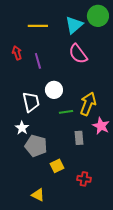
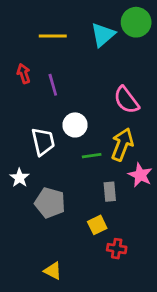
pink semicircle: (78, 54) -> (126, 100), moved
white star: (22, 128) -> (19, 178), moved
yellow square: (57, 166) -> (97, 225), moved

